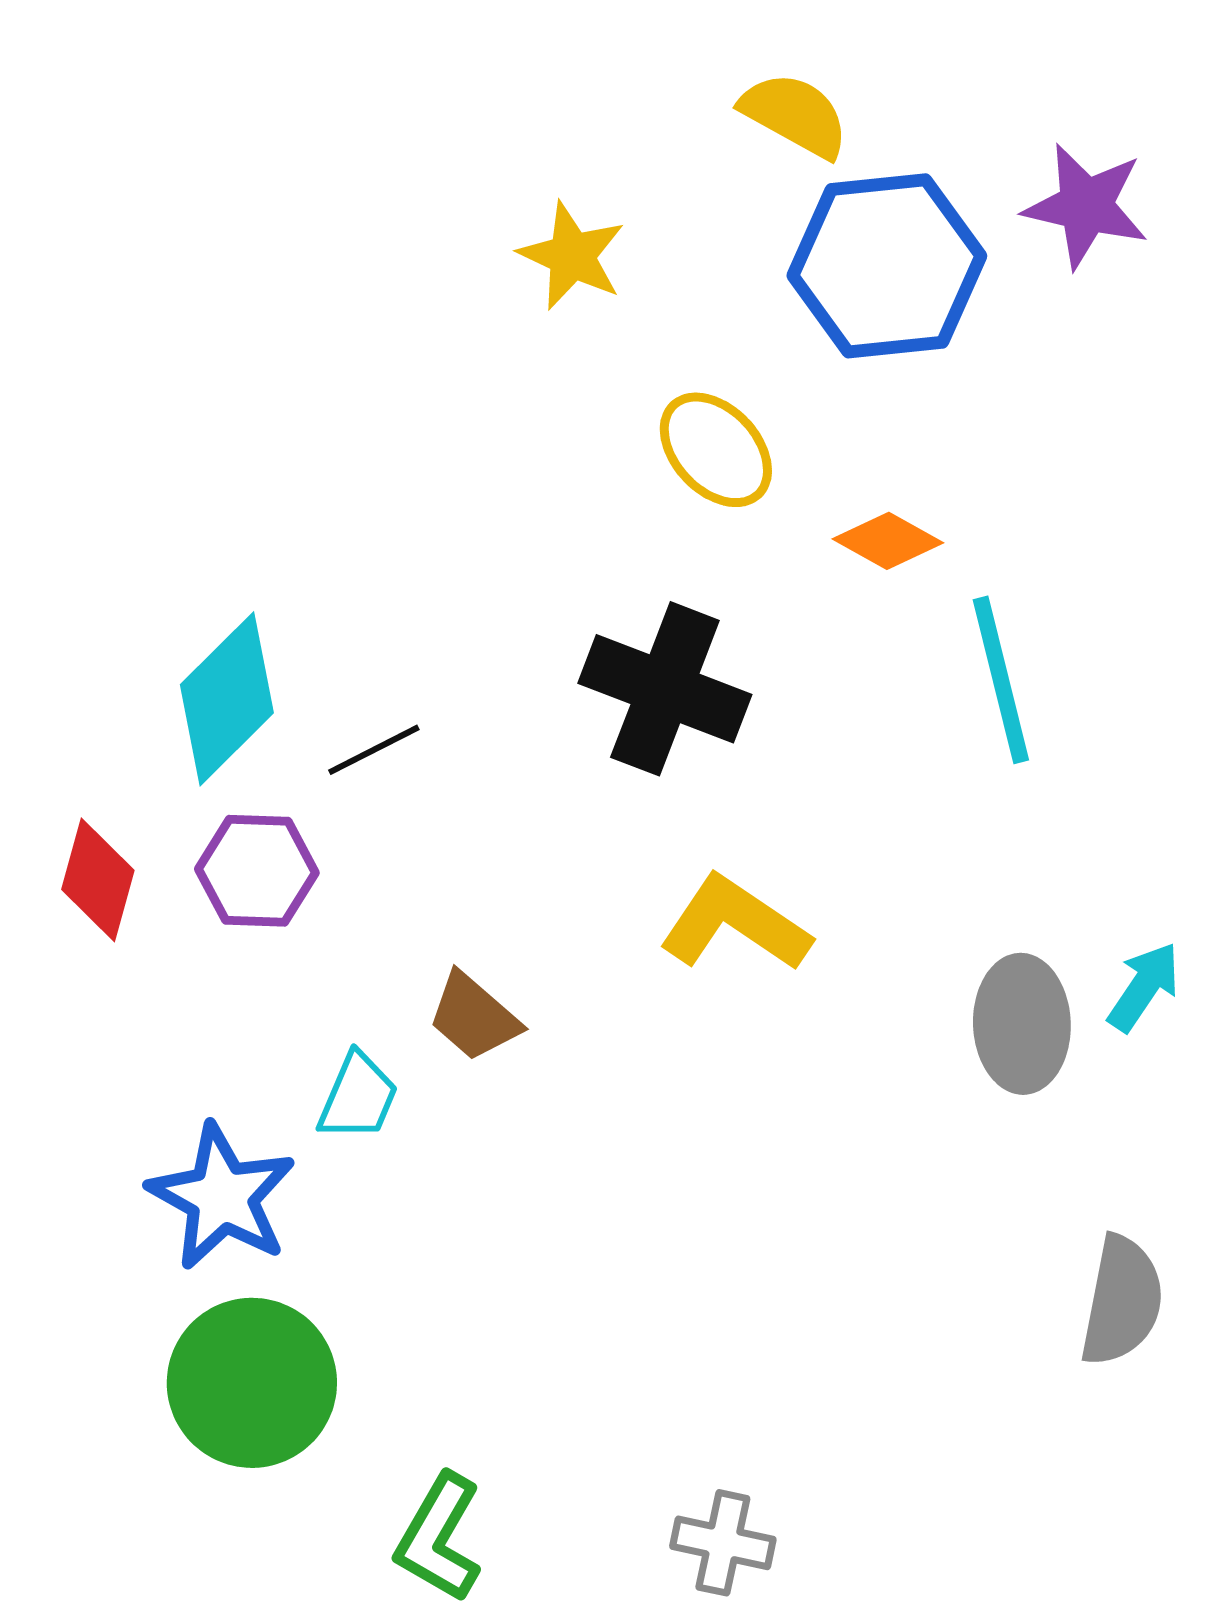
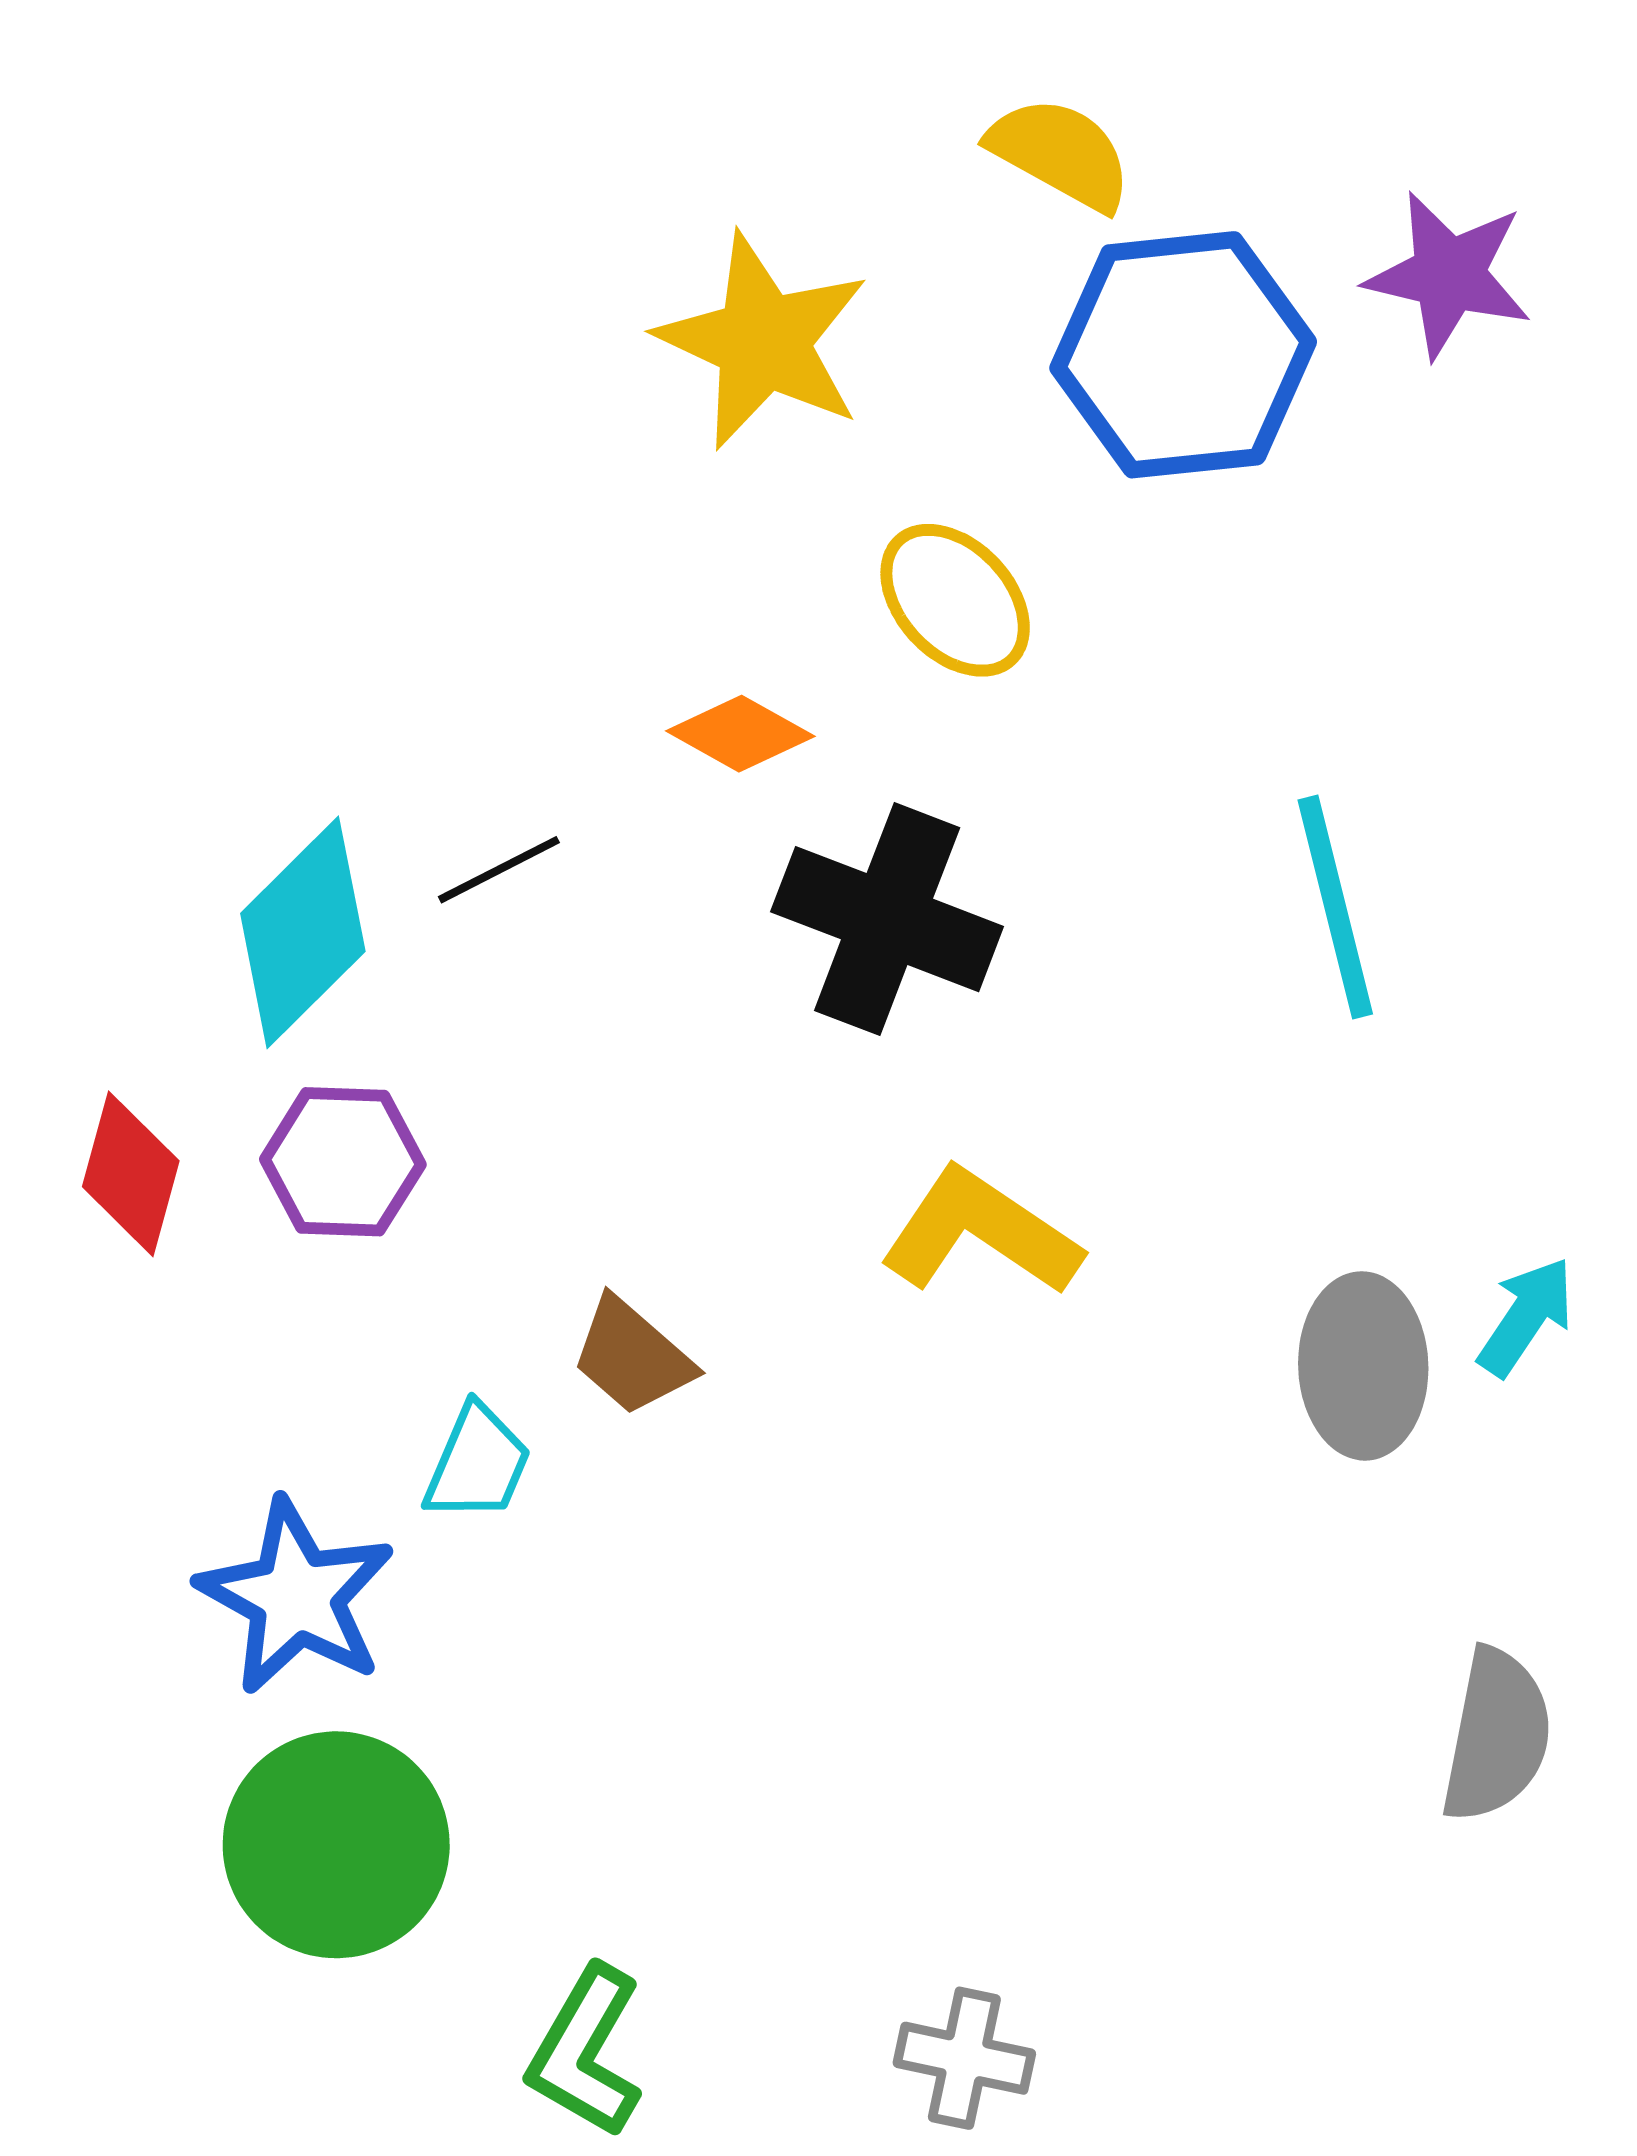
yellow star: (572, 256) -> (763, 341), size x1.5
orange diamond: (888, 541) -> (740, 734), moved
black line: (374, 750) -> (499, 870), moved

